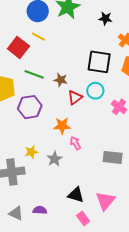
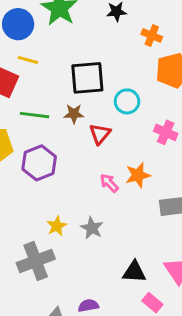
black square: (99, 62) -> (87, 78), moved
cyan circle: (95, 91) -> (127, 101), moved
orange star: (62, 126) -> (138, 175), moved
pink arrow: (75, 143) -> (109, 183), moved

